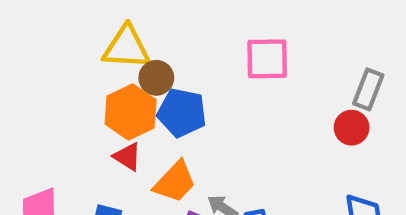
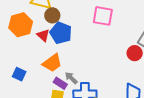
orange hexagon: (131, 112) -> (21, 25), moved
red triangle: (127, 157) -> (43, 35), moved

